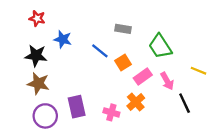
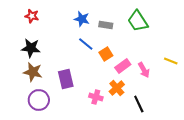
blue star: (63, 39) -> (82, 19), moved
green trapezoid: (160, 46) -> (138, 21), moved
black line: (185, 103) -> (139, 104), moved
purple rectangle: (77, 107) -> (66, 79), moved

